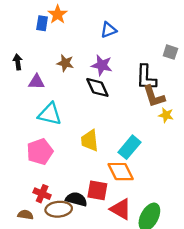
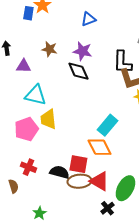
yellow trapezoid: (90, 141) -> (48, 119), moved
brown ellipse: (59, 209) -> (79, 181), moved
brown semicircle: (25, 215) -> (13, 186), turned 64

